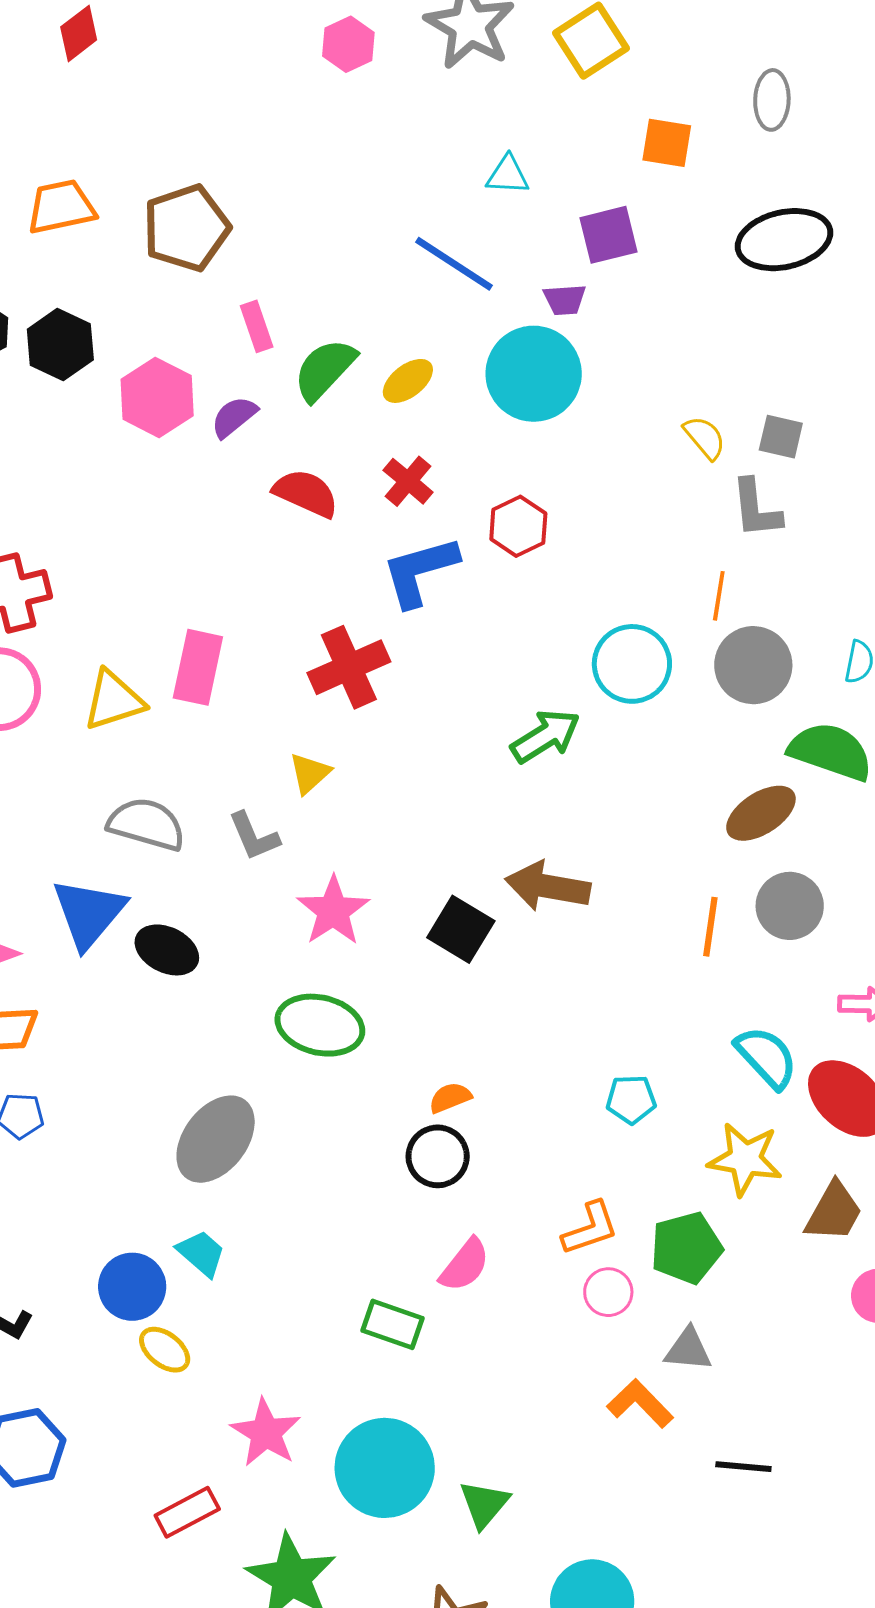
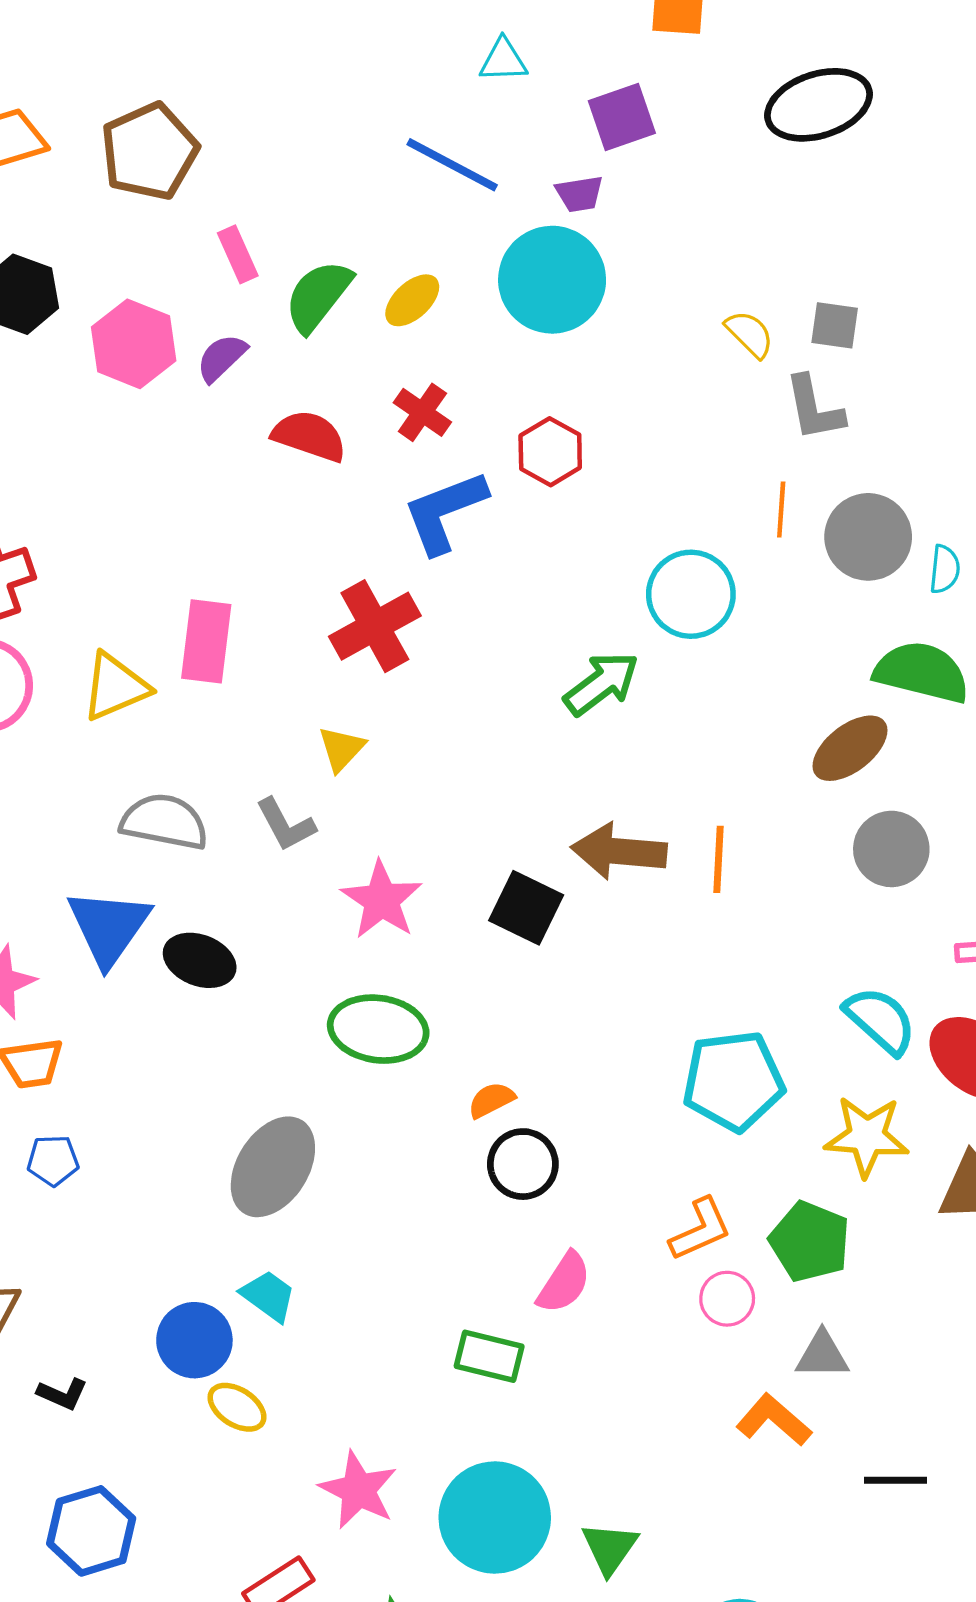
gray circle: (753, 665) -> (868, 537), moved
orange line: (710, 927) -> (718, 859), moved
orange semicircle: (450, 1098) -> (491, 1100), moved
cyan pentagon: (631, 1099) -> (733, 1081), size x1.8
green pentagon: (686, 1248) -> (810, 1241), turned -30

